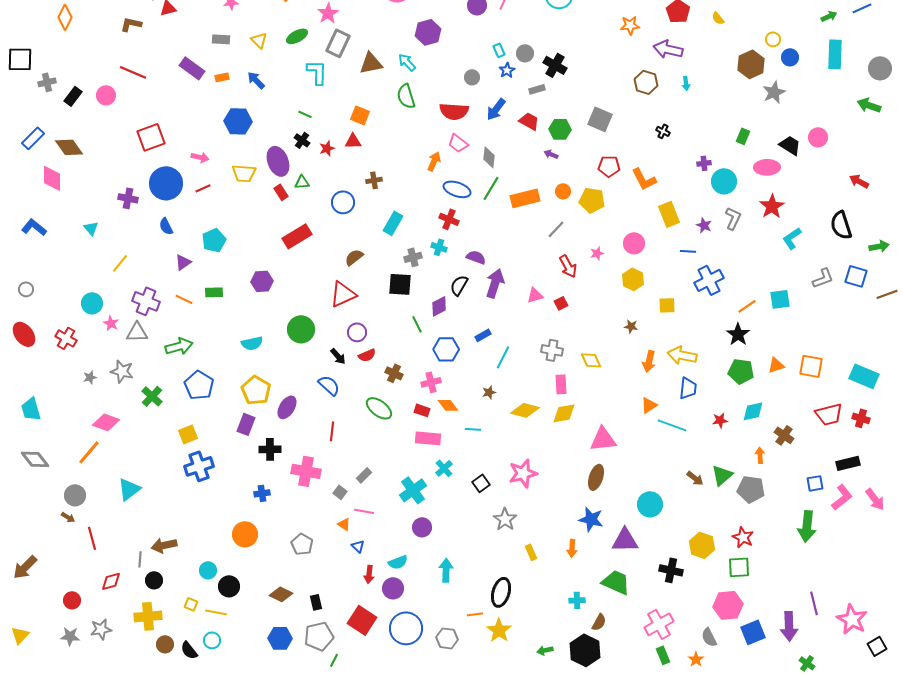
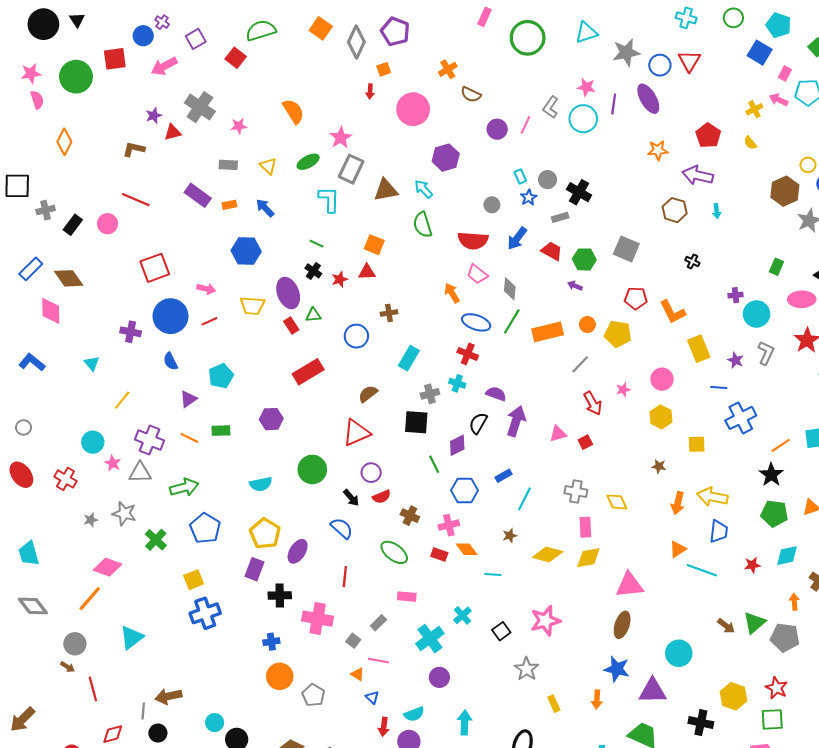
orange arrow: (434, 161) -> (452, 293), turned -54
pink rectangle: (428, 438) -> (407, 597), moved, size x0.7
orange circle: (245, 534) -> (280, 676), moved

